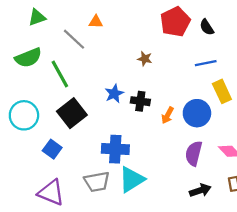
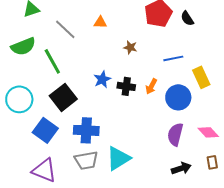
orange triangle: (96, 22) -> (100, 22), moved
blue line: (206, 63) -> (173, 58), moved
orange arrow: (168, 115) -> (151, 86), moved
blue square: (52, 149) -> (45, 130), size x1.4
blue cross: (115, 149) -> (86, 130), moved

